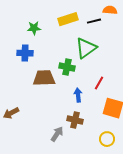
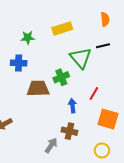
orange semicircle: (110, 10) -> (105, 19), turned 80
black line: (94, 21) -> (103, 46), moved
green triangle: (86, 48) -> (81, 58), turned -35
green cross: (67, 67) -> (61, 77), turned -35

